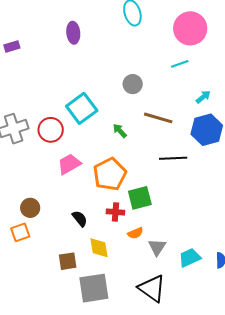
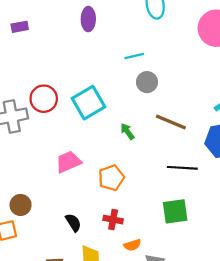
cyan line: (180, 64) -> (134, 56), moved
red circle: (51, 130) -> (44, 99), moved
orange pentagon: (110, 174) -> (111, 178), size x0.7
green square: (140, 198) -> (175, 211), moved

